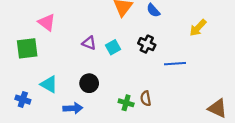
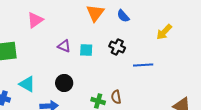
pink triangle: (47, 22) -> (35, 20), moved, turned 48
cyan square: (113, 47) -> (86, 50), turned 32

